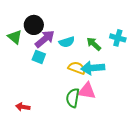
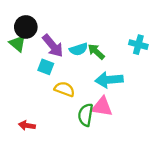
black circle: (34, 25) -> (26, 27), moved
purple arrow: (45, 39) -> (53, 46), turned 90
green arrow: (94, 44) -> (96, 52), moved
yellow semicircle: (77, 68) -> (64, 89), moved

